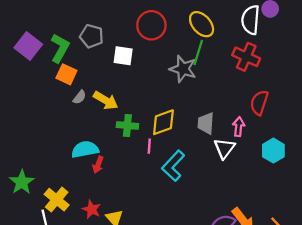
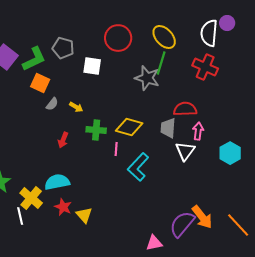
green L-shape: (60, 48) -> (34, 59), turned 36
yellow arrow: (106, 100) -> (76, 107), size x0.6
red semicircle: (259, 103) -> (185, 109), moved, turned 70
yellow diamond: (163, 122) -> (129, 127), turned 36
cyan semicircle: (85, 149) -> (57, 182), moved
red arrow: (98, 165) -> (63, 140), moved

